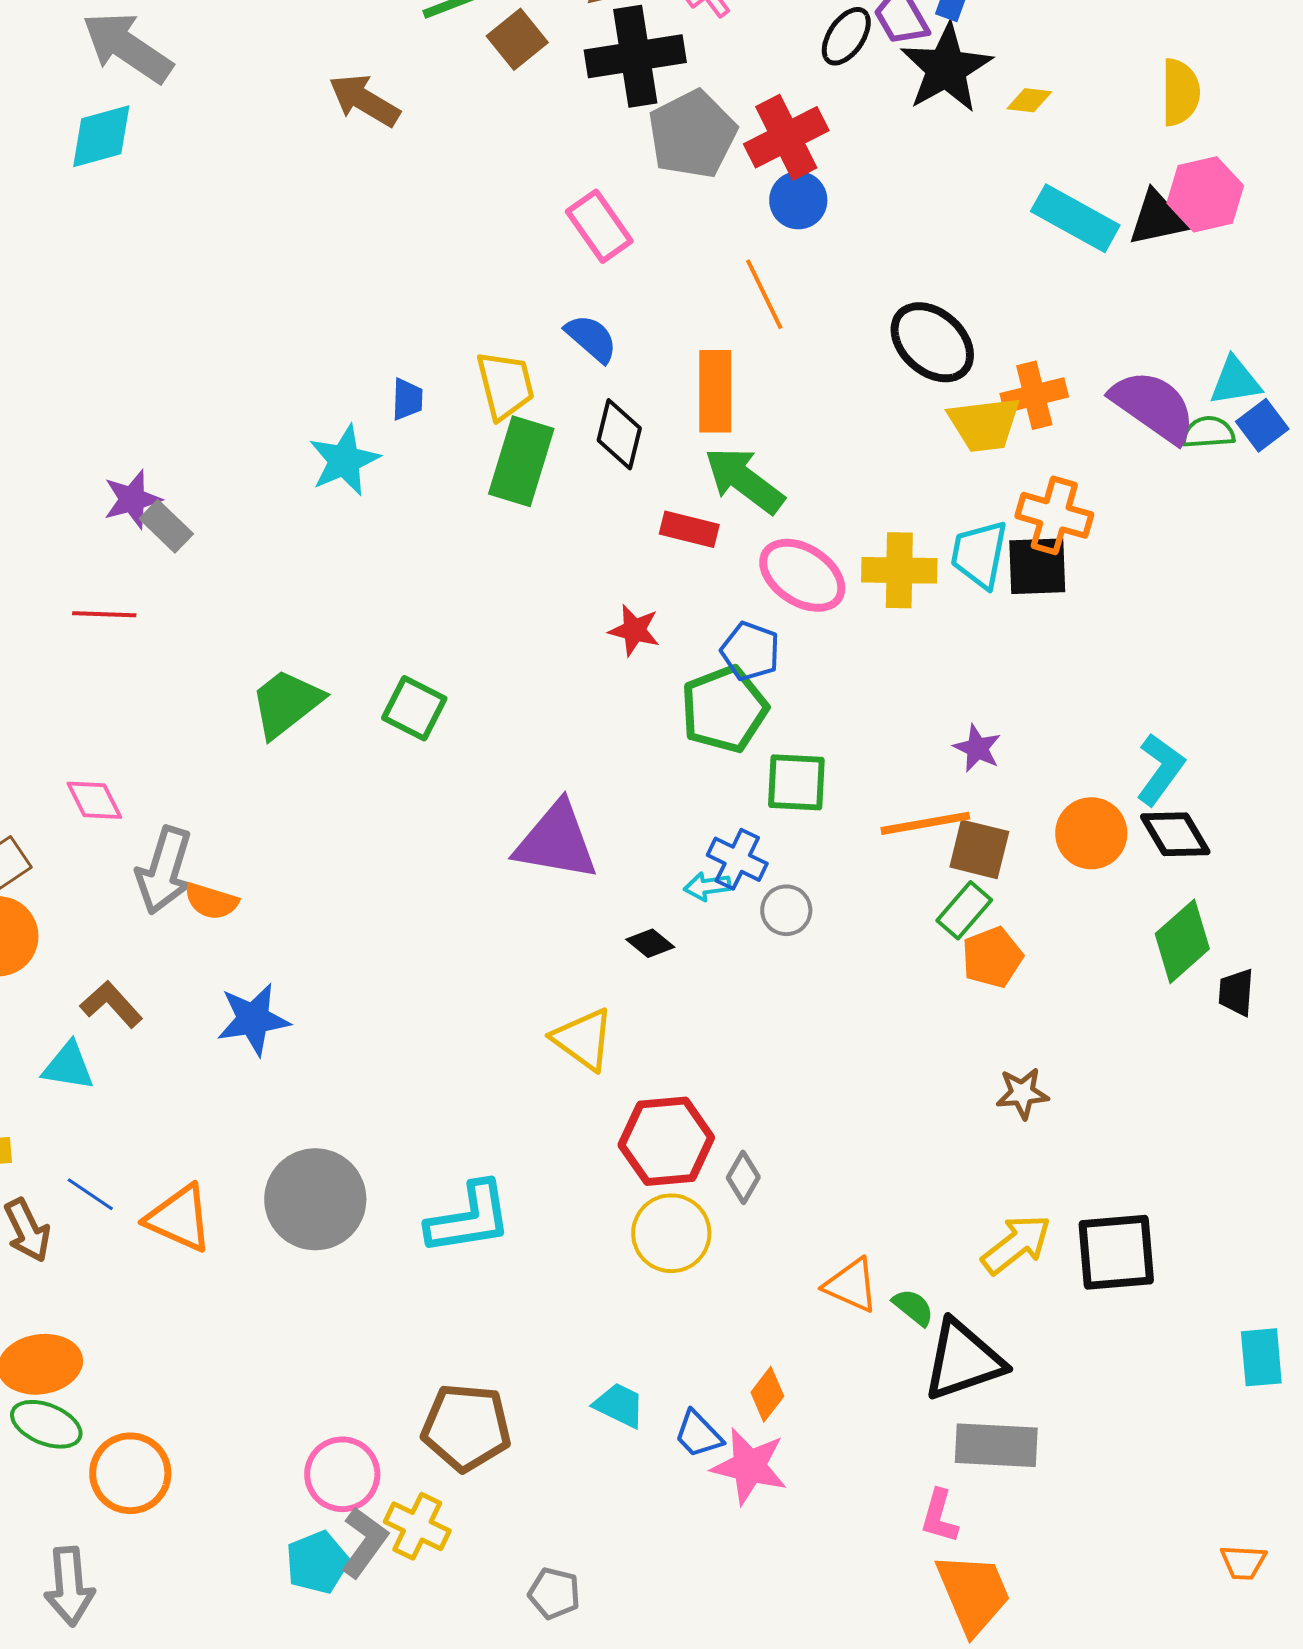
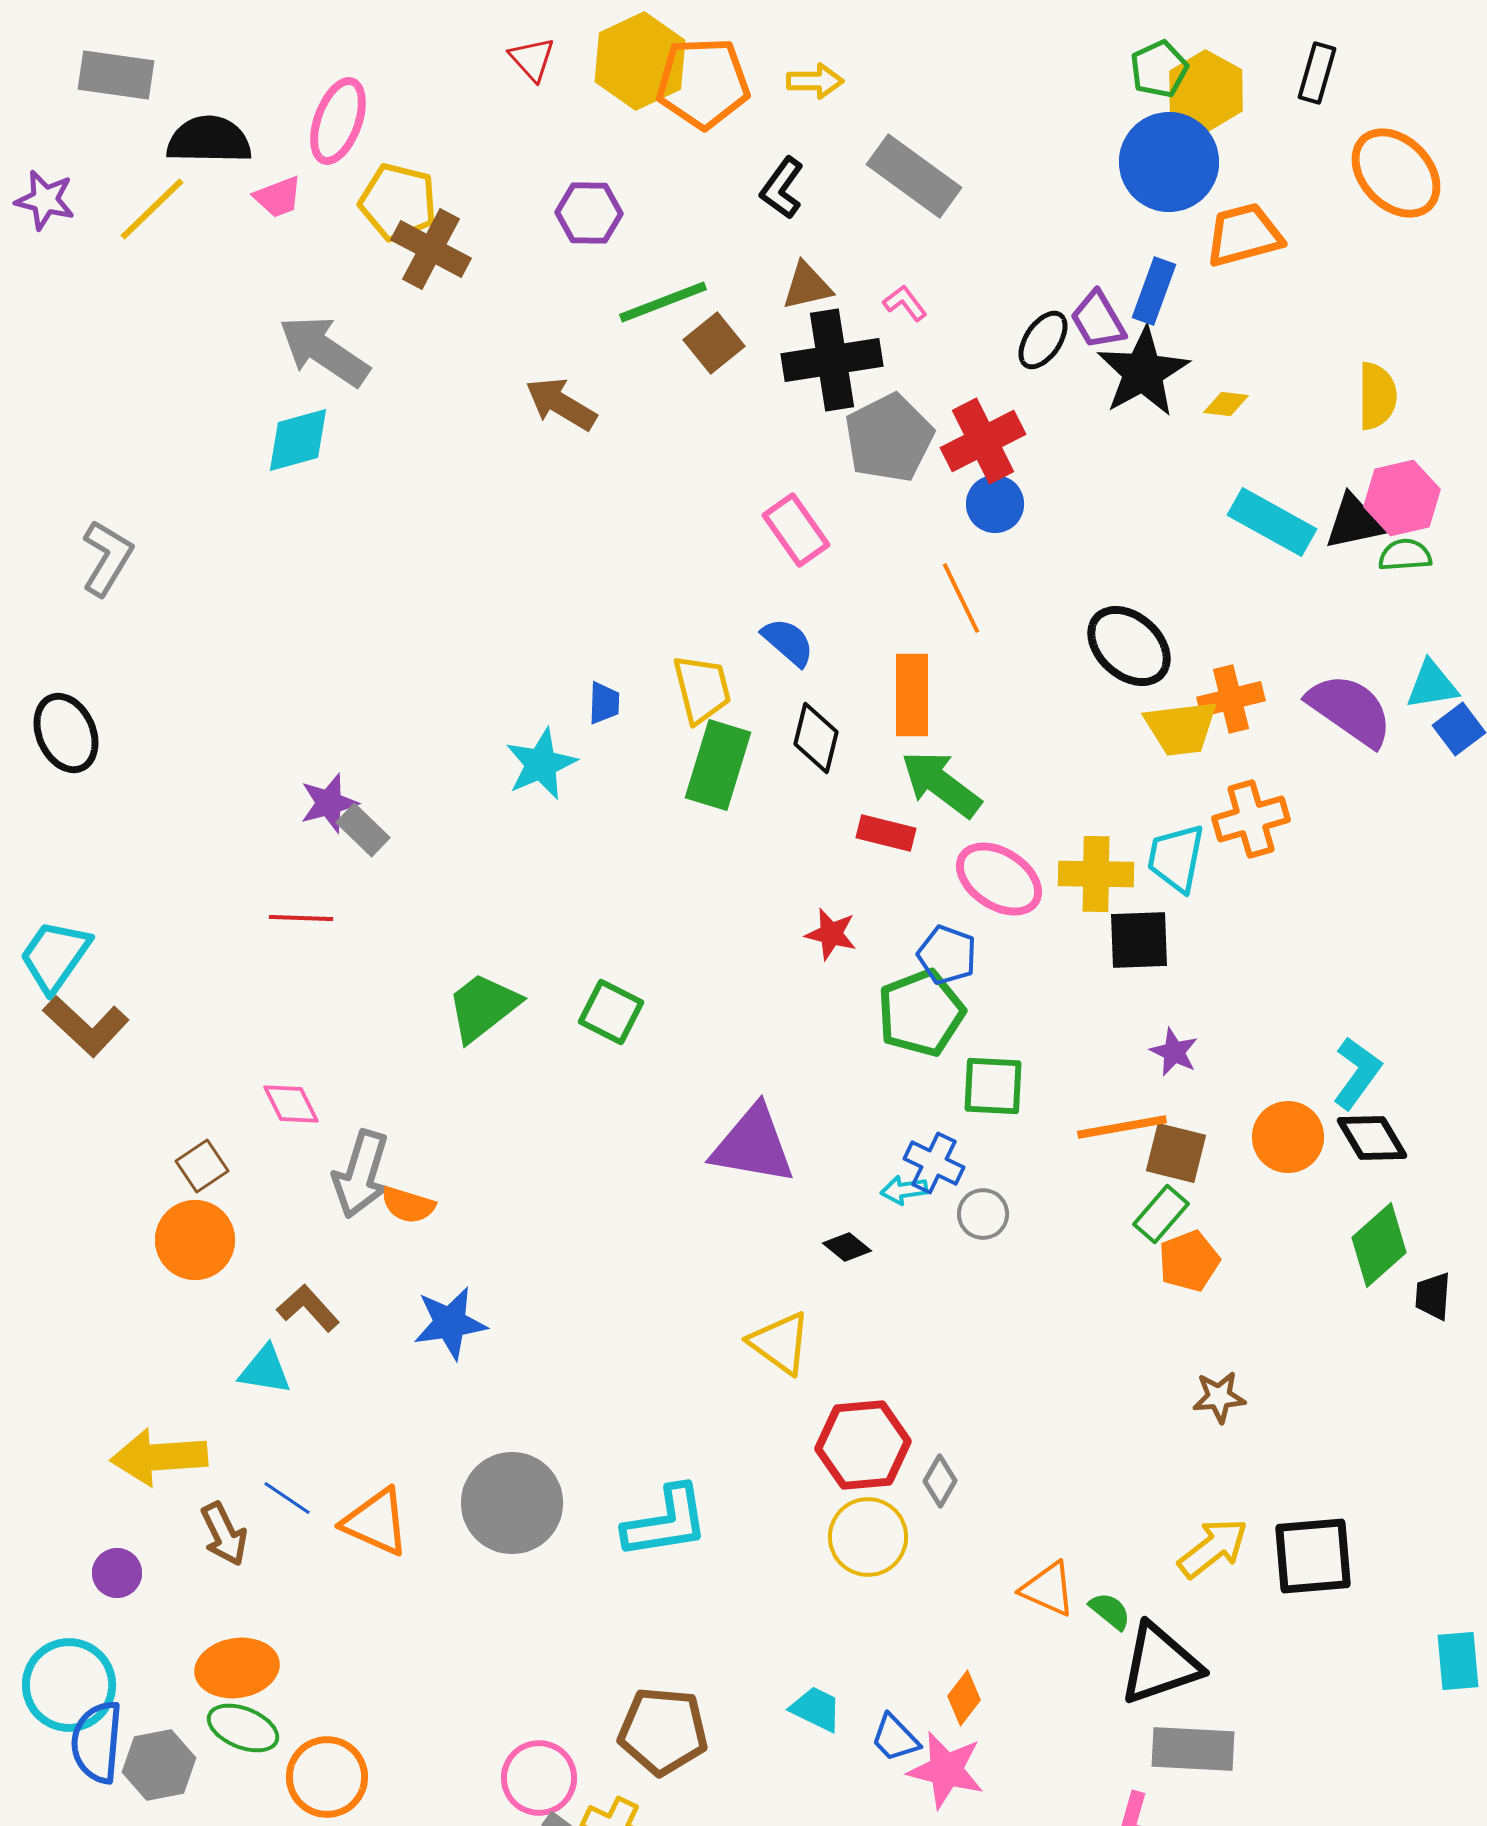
green semicircle: (1208, 432) -> (1405, 555), moved
orange cross: (1054, 515) -> (1251, 819), turned -32
black square: (1037, 566) -> (1139, 940), moved

